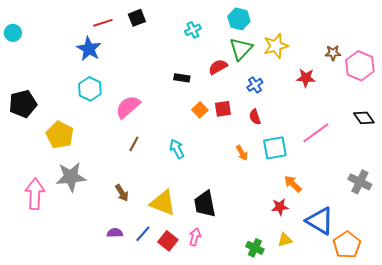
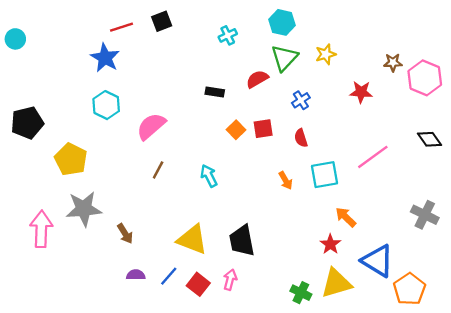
yellow star: (276, 46) -> (326, 54), size x0.7
brown arrow: (122, 193) -> (125, 234), moved
red star: (280, 207) -> (330, 244), turned -30
yellow triangle: (285, 240) -> (336, 283), size x1.8

